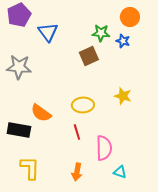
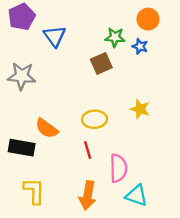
orange arrow: (77, 172) -> (88, 196), size x1.4
cyan triangle: (120, 172) -> (137, 196), size x1.5

